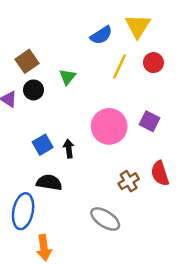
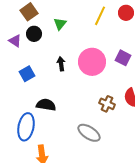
blue square: (43, 145) -> (27, 74), moved
black arrow: (69, 149) -> (61, 64), moved
brown cross: (129, 181) -> (107, 104), turned -35

